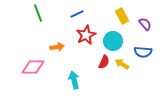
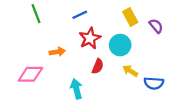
blue semicircle: (143, 52) -> (154, 83), moved
red semicircle: (104, 62) -> (98, 66), moved

